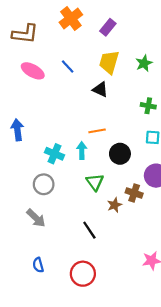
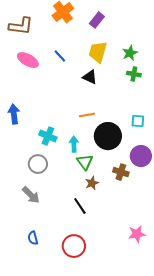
green cross: (148, 106) -> (134, 74), moved
cyan arrow: (82, 150) -> (74, 144), moved
black circle: (120, 154) -> (108, 136), size x1.4
brown star: (114, 205) -> (92, 183), moved

